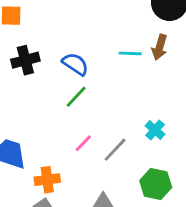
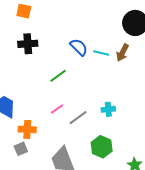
blue semicircle: (75, 64) -> (79, 47), moved
cyan cross: (155, 130) -> (108, 109), turned 32

